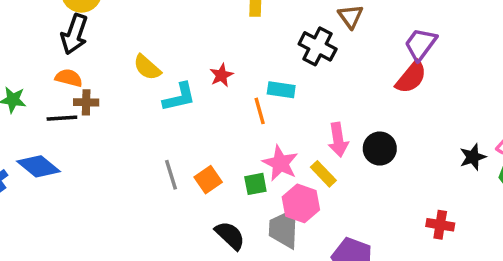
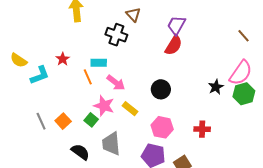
pink arrow: (338, 140) -> (116, 83), moved, turned -36
green square: (255, 184) -> (91, 120), turned -32
pink hexagon: (301, 203) -> (162, 127), moved

